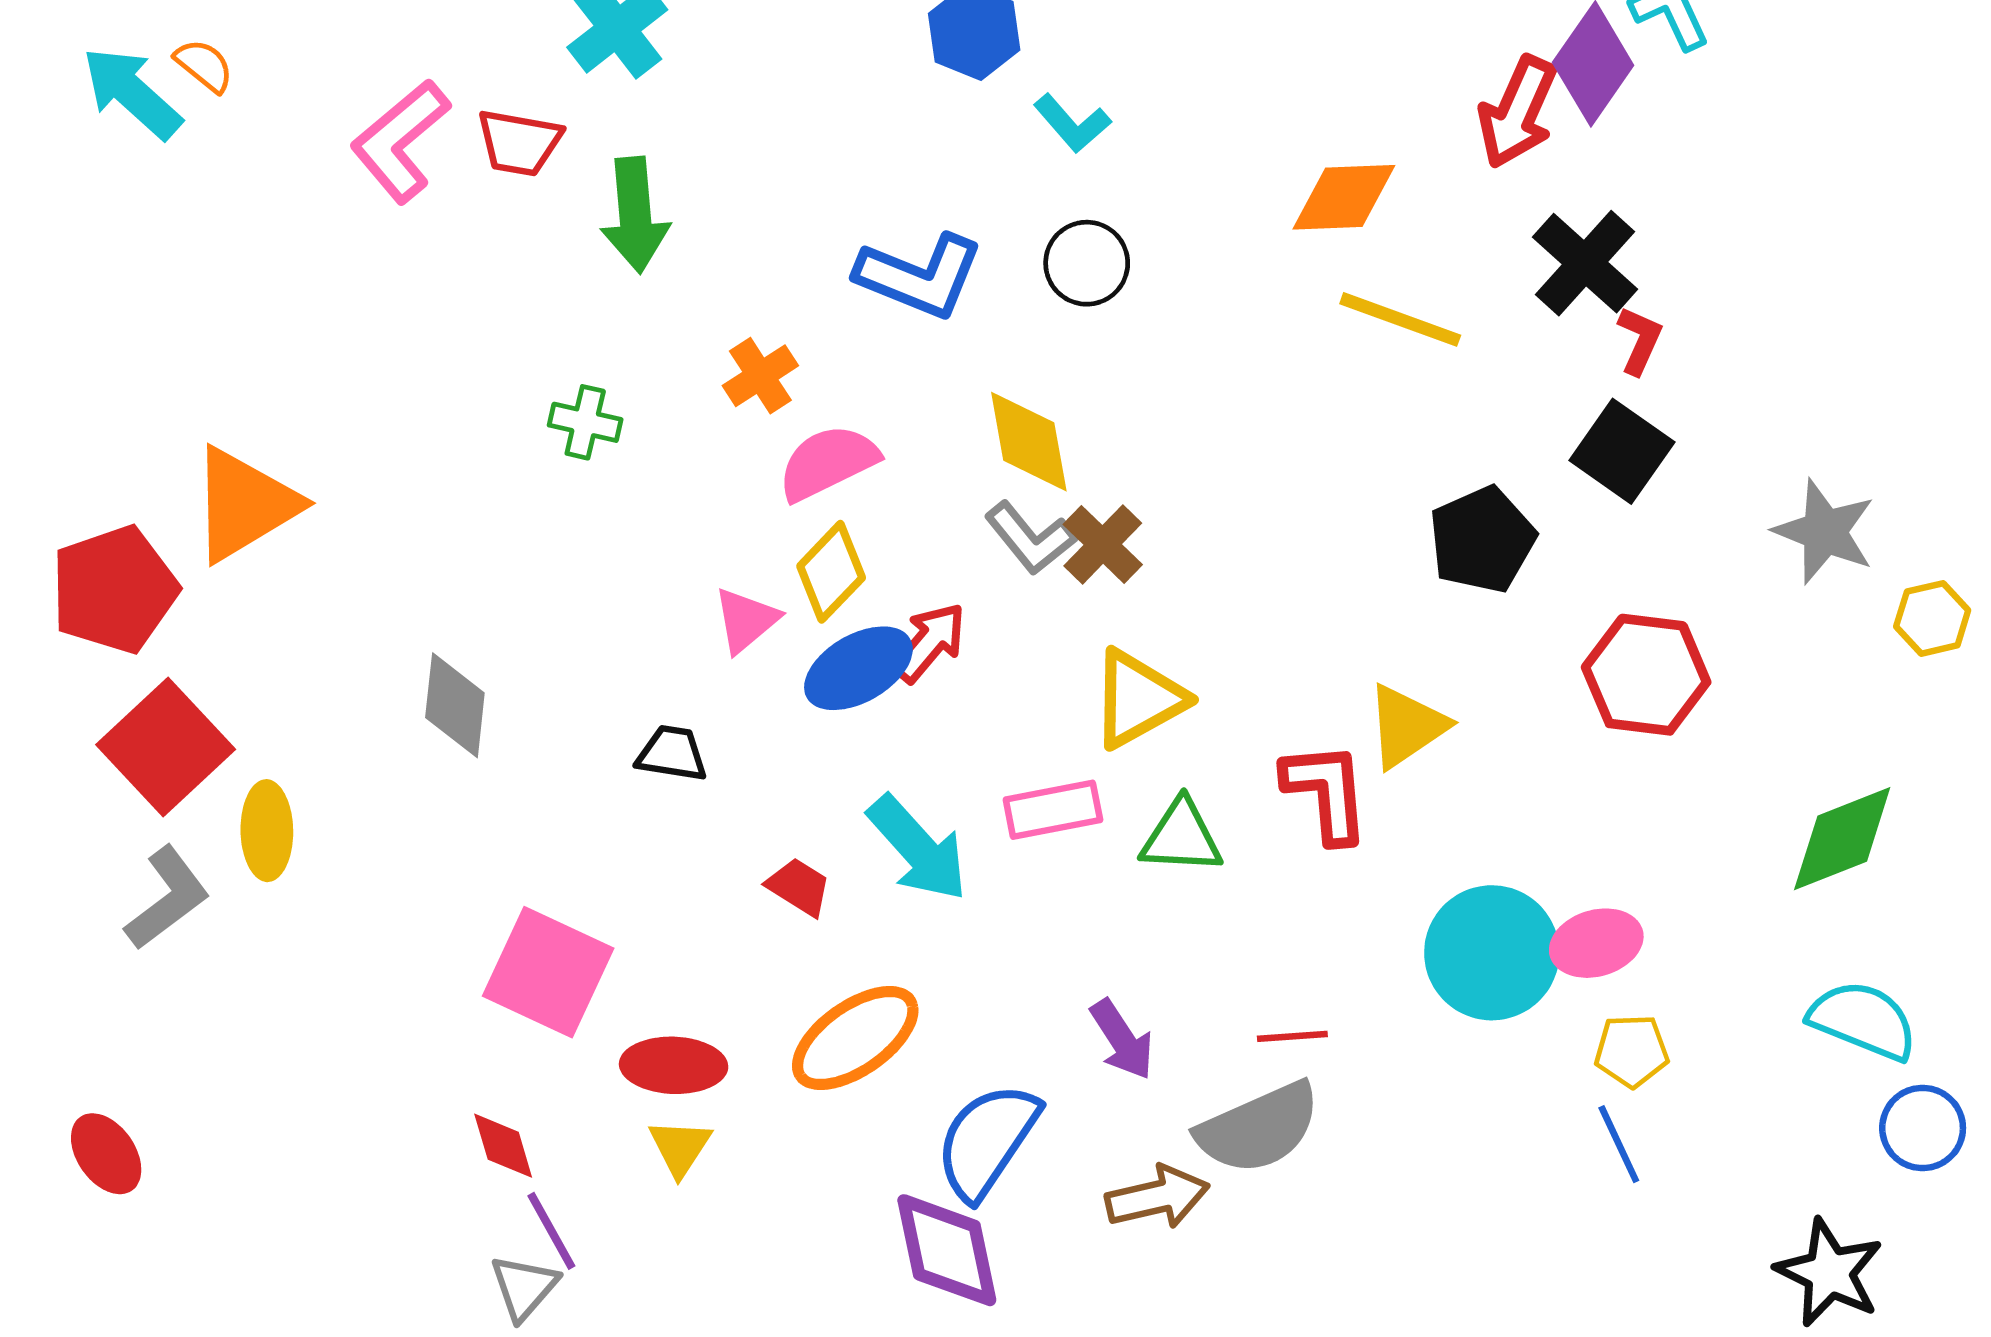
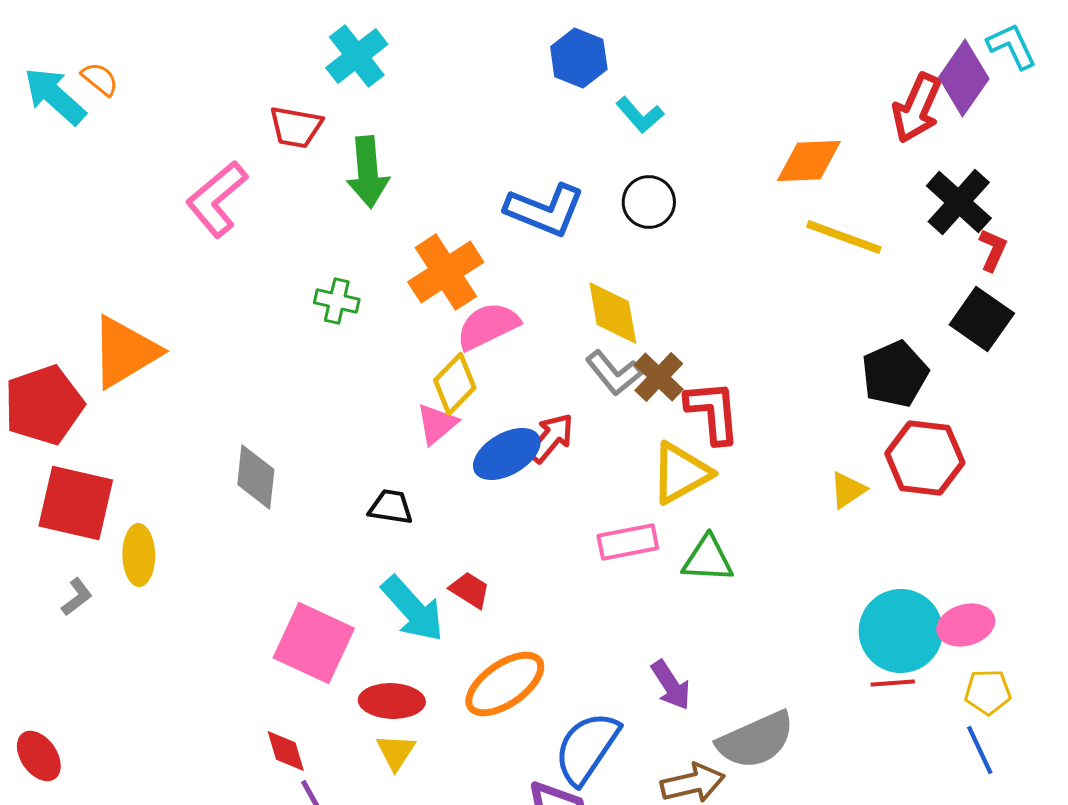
pink L-shape: (400, 141) -> (217, 199), moved
orange cross: (760, 376) -> (446, 272), size x1.6
yellow diamond: (831, 572) -> (455, 384), moved
red hexagon: (1646, 675) -> (925, 458), moved
yellow triangle: (1407, 726) -> (848, 490), size x0.7
red square: (166, 747) -> (76, 503), turned -34
red L-shape: (1326, 792) -> (713, 412), moved
cyan arrow: (918, 848) -> (413, 609), moved
gray L-shape: (167, 898) -> (77, 597), size x0.6
red line: (1292, 1036) -> (893, 683), moved

